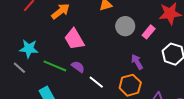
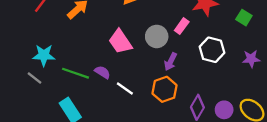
gray circle: (125, 26) -> (157, 36), moved
pink trapezoid: (74, 39) -> (120, 42), moved
purple arrow: (137, 62) -> (171, 62), turned -119

